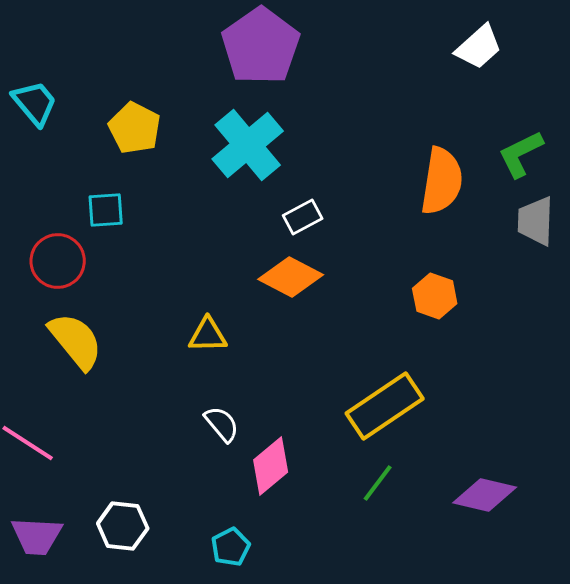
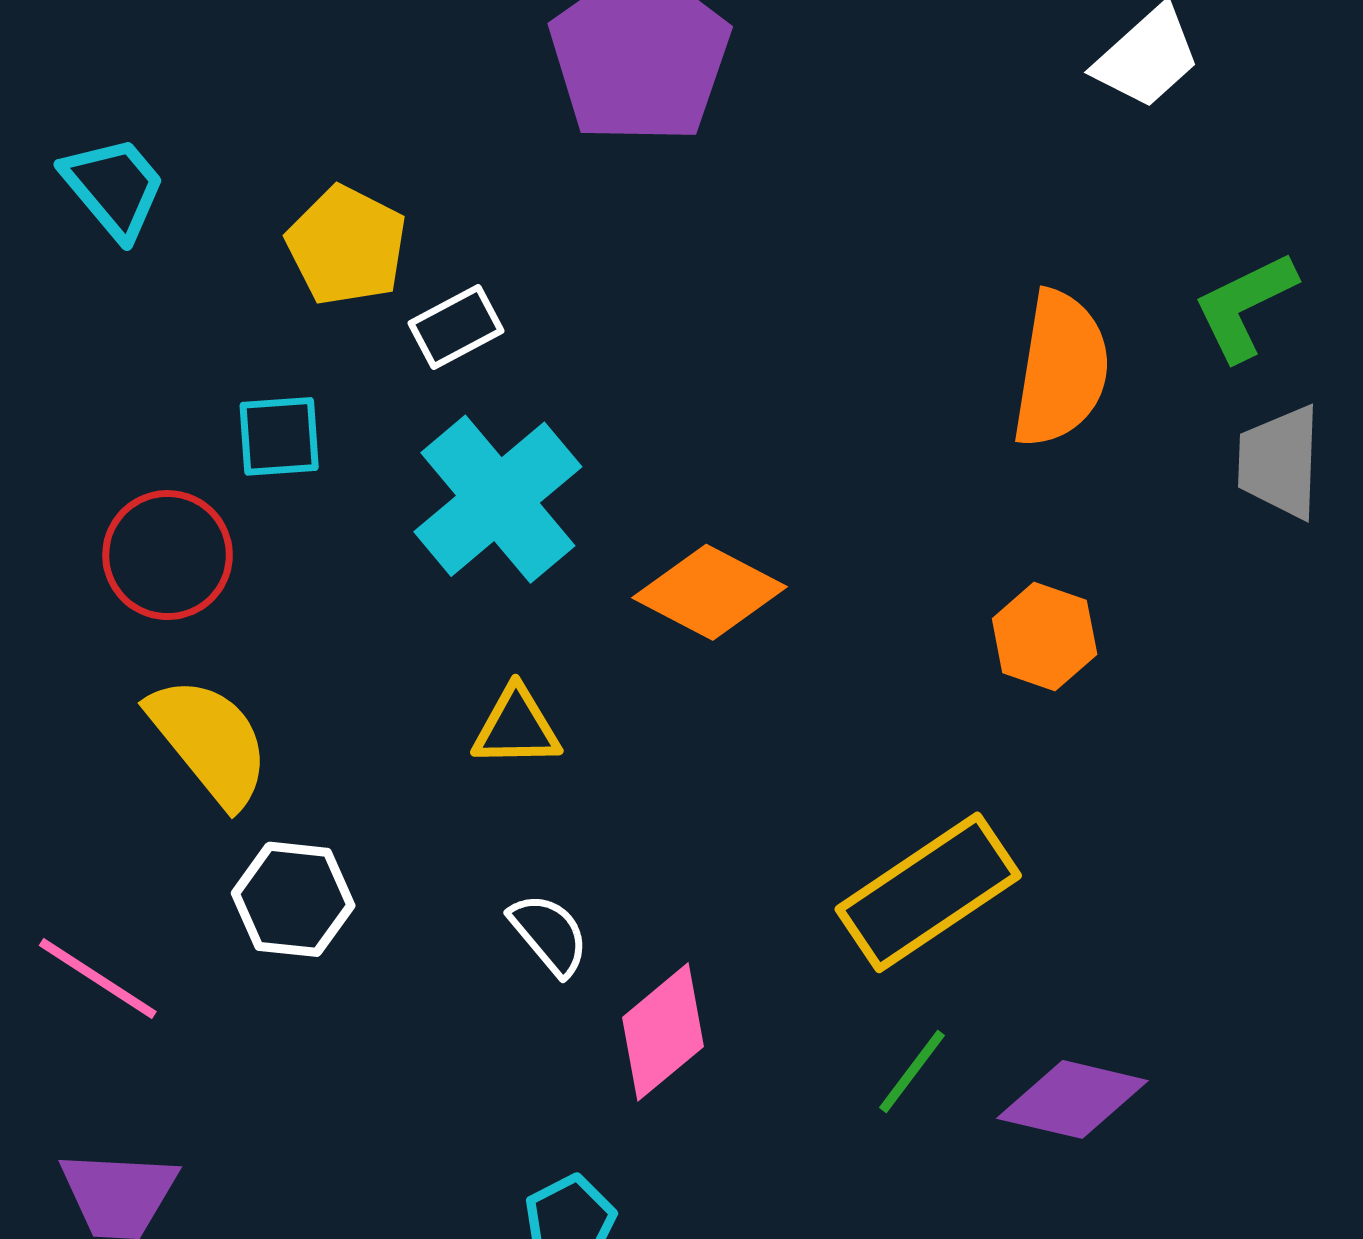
cyan cross: (248, 145) -> (498, 499), moved
white rectangle: (303, 217) -> (456, 327), moved
purple diamond: (485, 495) -> (1072, 1099), moved
white hexagon: (123, 526) -> (293, 899), moved

